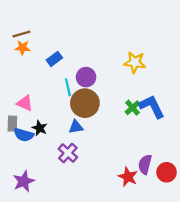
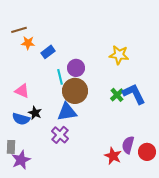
orange star: (23, 48) -> (28, 43), moved
gray rectangle: (12, 124) -> (11, 147), moved
blue triangle: (76, 127) -> (67, 112), size x1.5

